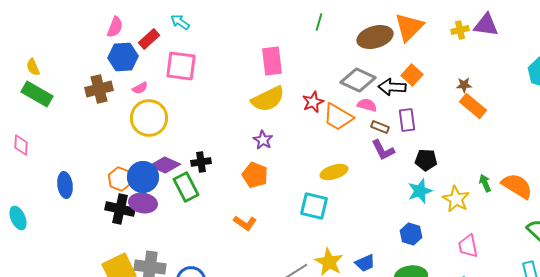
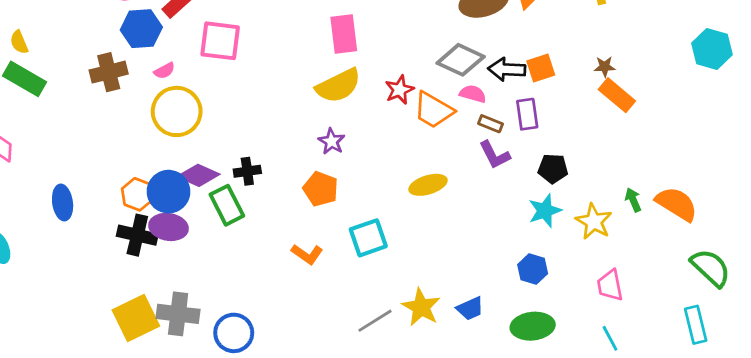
orange square: (412, 75) -> (541, 68), moved, turned 30
cyan square: (314, 206) -> (368, 238), moved, turned -32

